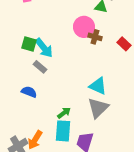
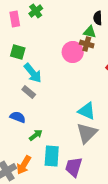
brown cross: (95, 37) -> (87, 44), moved
green square: (29, 44) -> (18, 52), moved
green arrow: (64, 113) -> (36, 135), moved

